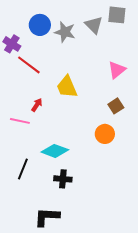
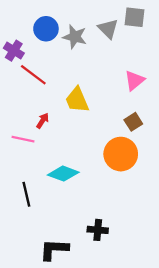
orange circle: (105, 134) -> (121, 154), size x1.5
black line: (23, 169) -> (26, 194), turned -35
black cross: (63, 179) -> (98, 230), moved

